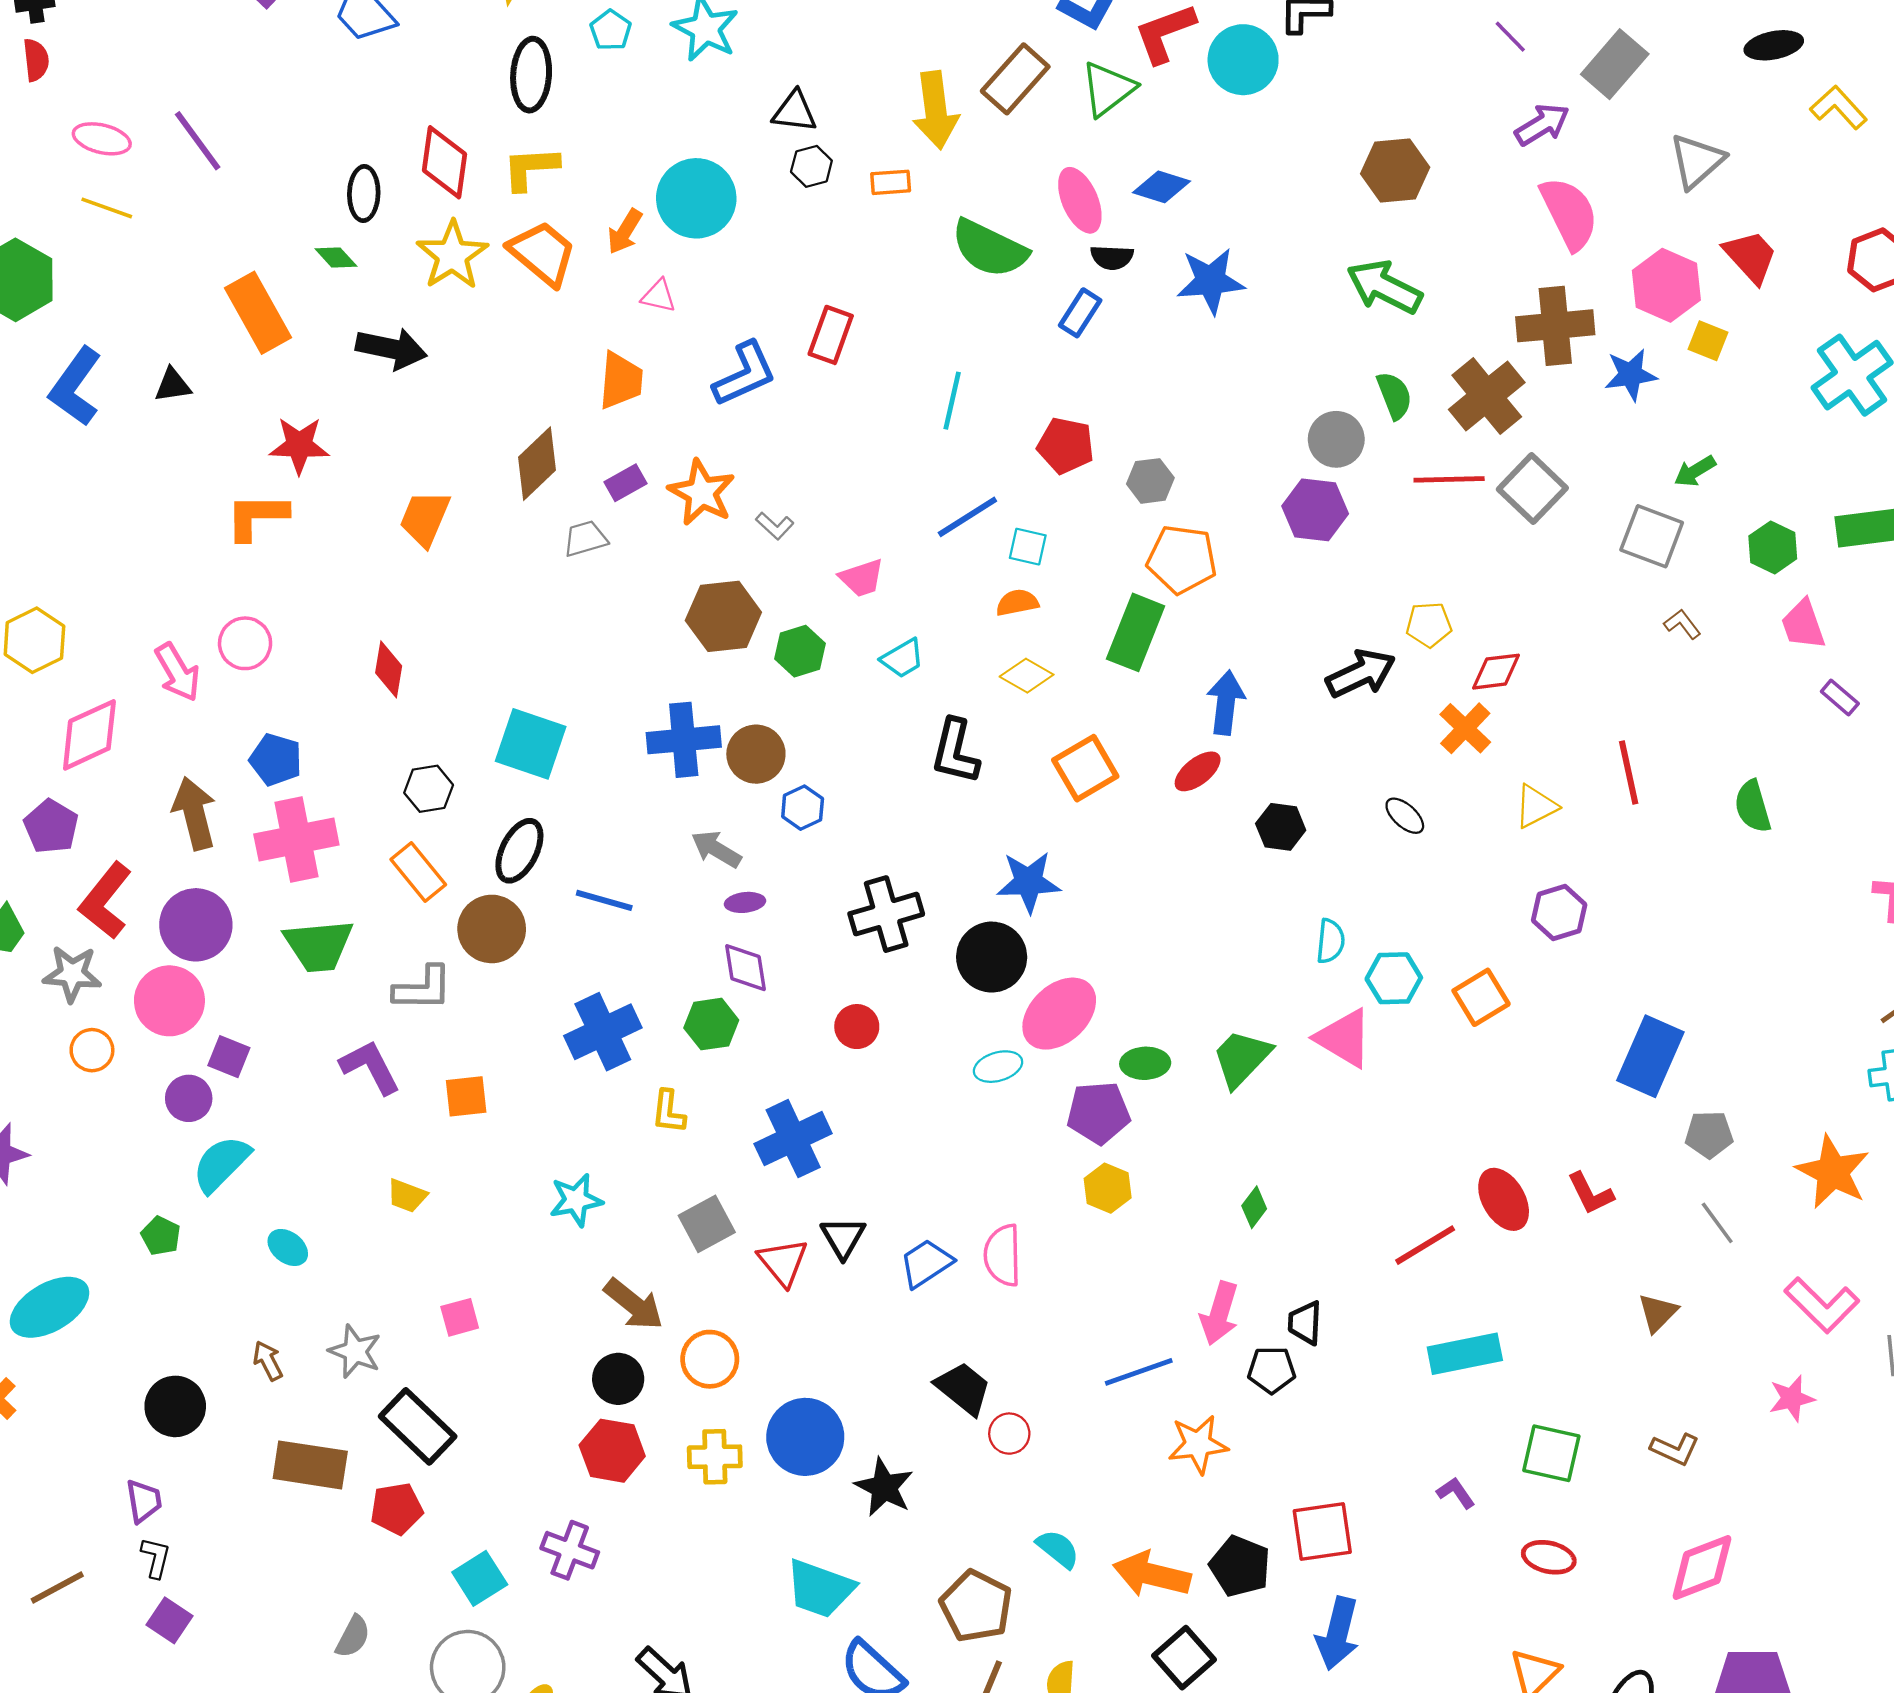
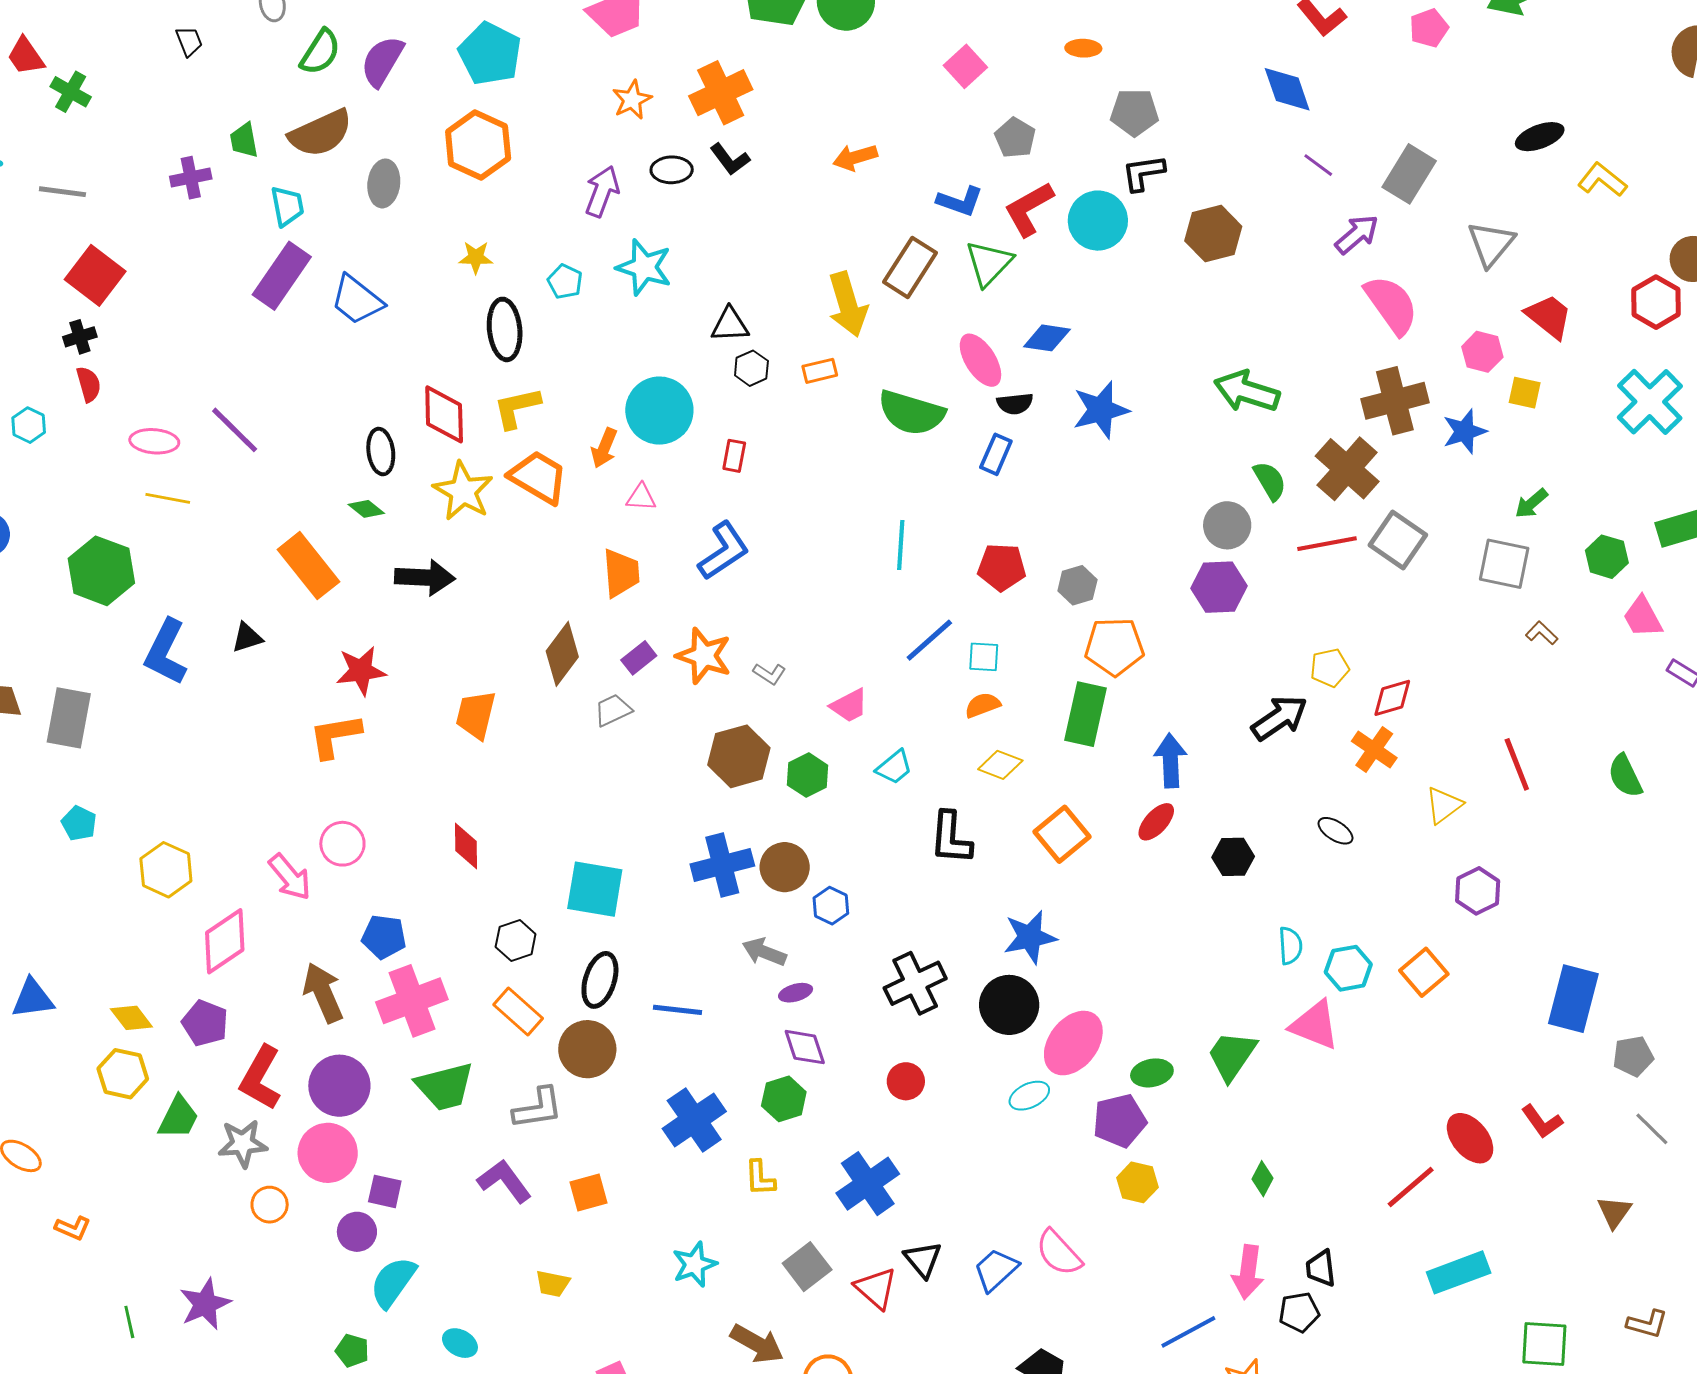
brown hexagon: (1395, 171) -> (1213, 234), moved
pink hexagon: (1666, 285) -> (1482, 352), size x0.7
red rectangle: (831, 335) -> (734, 456), moved, size x0.7
pink semicircle: (1003, 1255) -> (1059, 1253), turned -32

